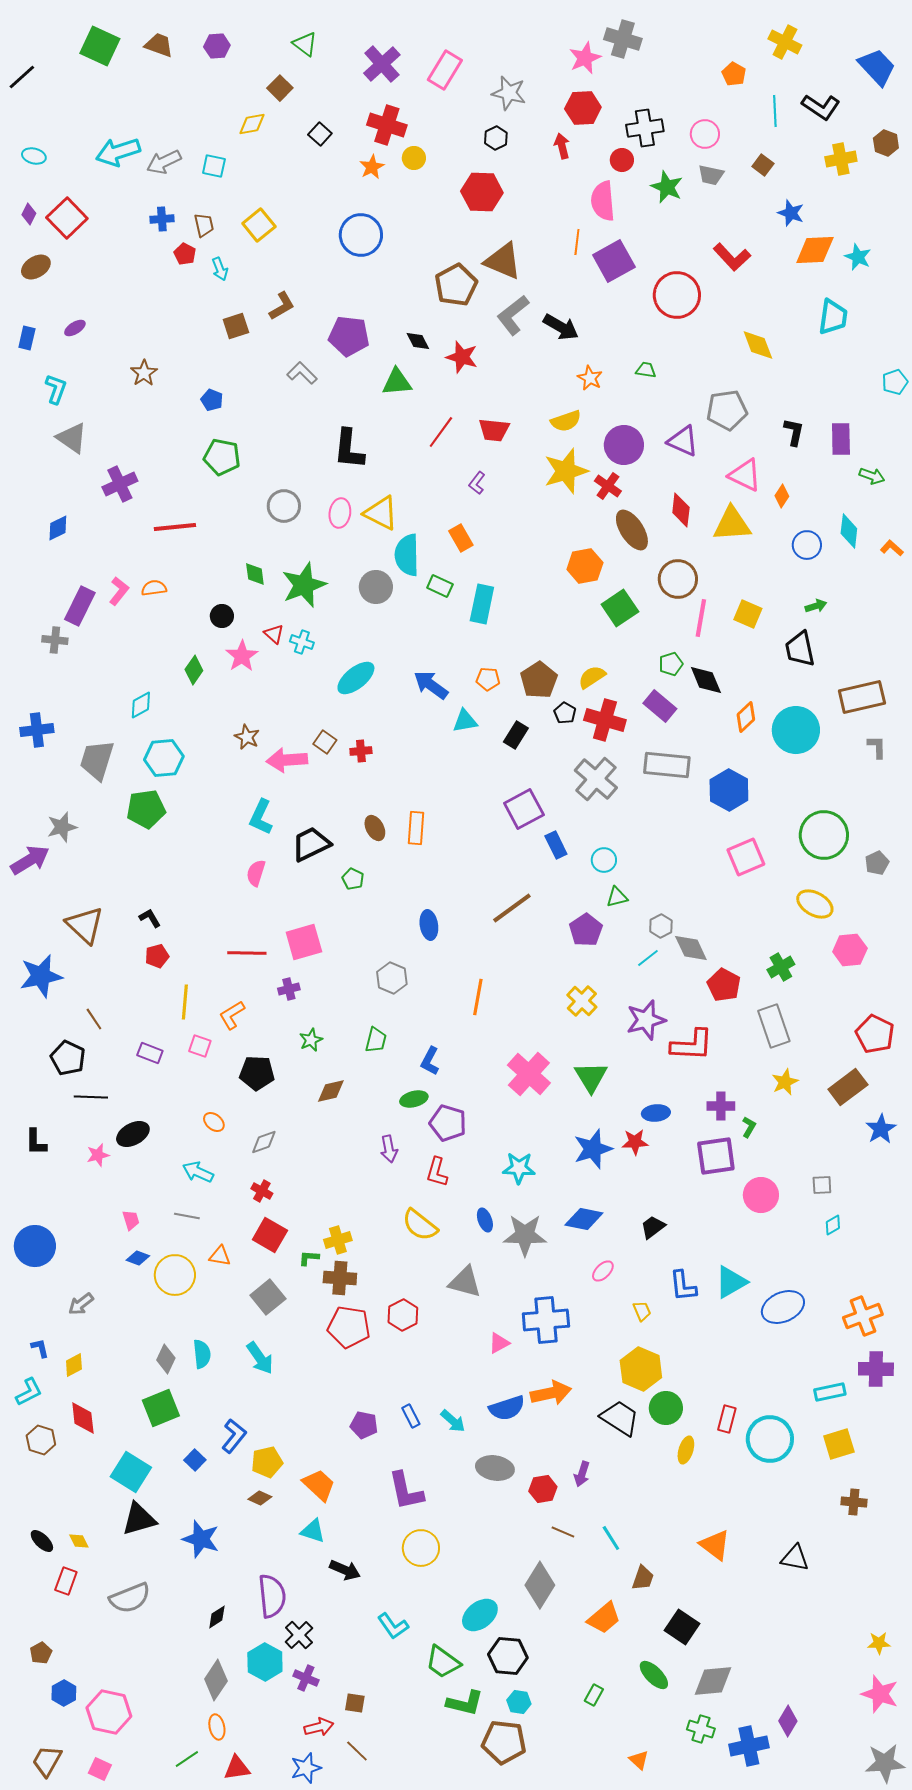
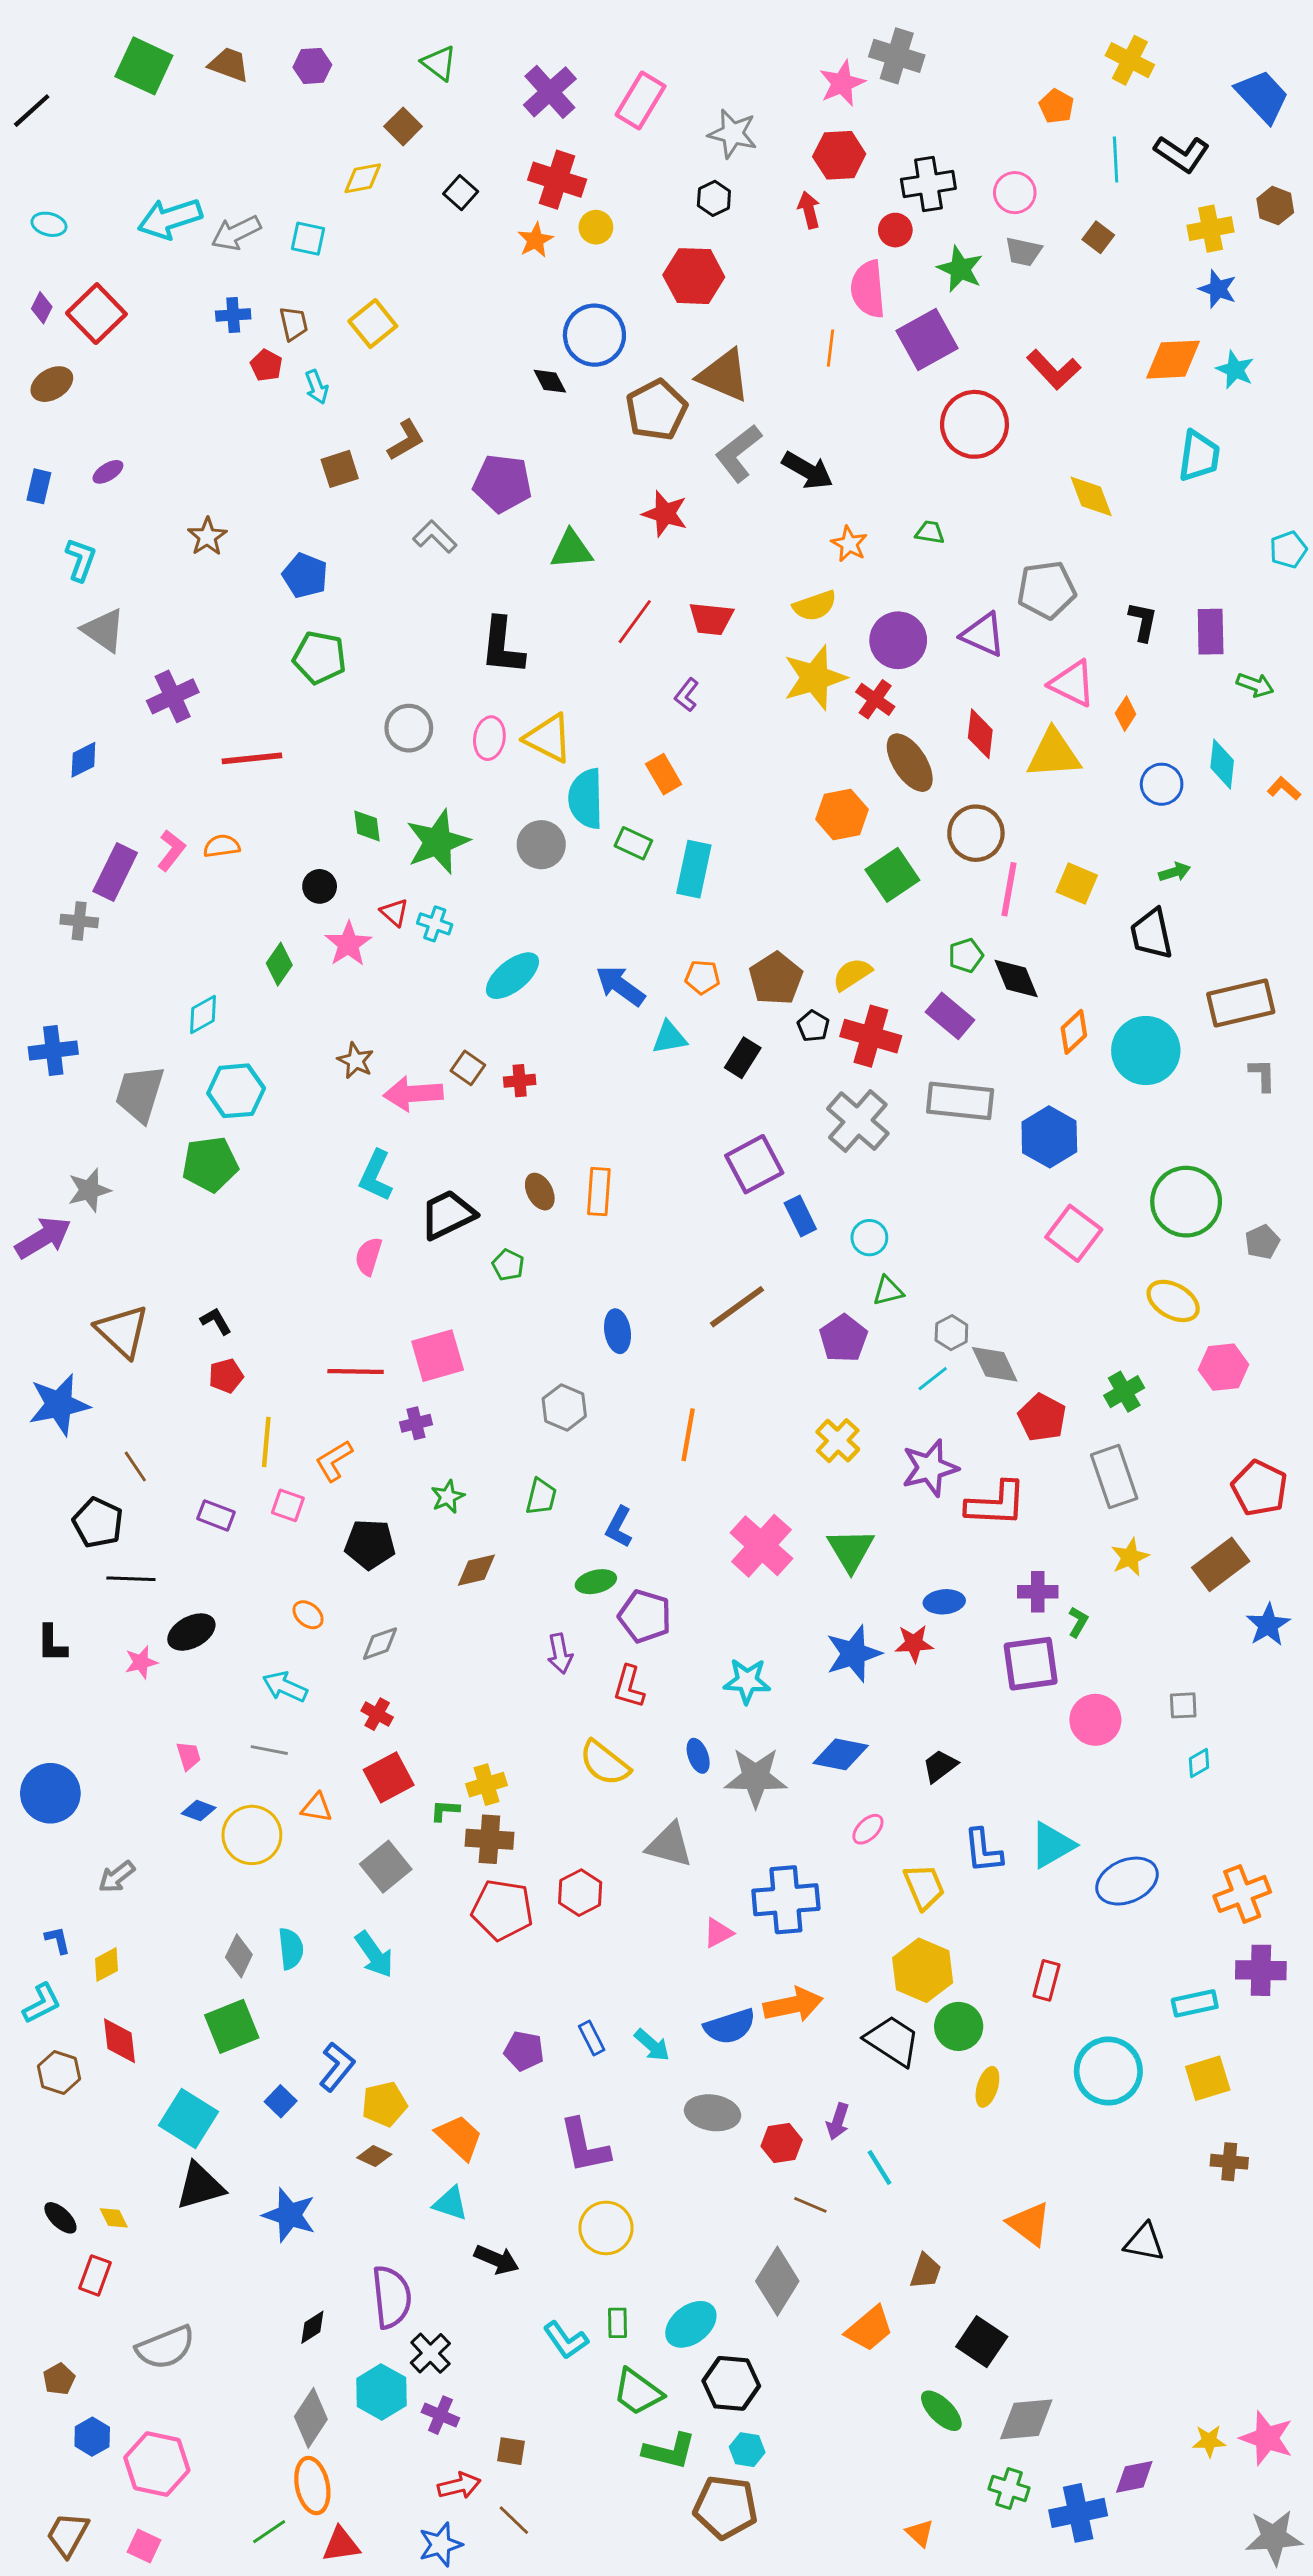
blue star: (791, 213) -> (1218, 289), moved
blue circle: (361, 235) -> (594, 335), moved
purple square: (614, 261) -> (927, 339), moved
black diamond: (418, 341) -> (550, 381), moved
blue pentagon: (212, 400) -> (305, 575), size x1.4
pink square: (746, 857) -> (1074, 1233), turned -30
red square: (270, 1235) -> (389, 1777), turned 32
yellow trapezoid: (642, 1311) -> (924, 1887), size x1.6
red rectangle: (727, 1419) -> (1046, 1980), moved
cyan line: (611, 1538) -> (879, 2167), moved
gray semicircle: (130, 1598) -> (166, 2347), moved
yellow star: (879, 1643) -> (1209, 2441), moved
green rectangle: (594, 1695) -> (618, 2323), moved, turned -30
purple diamond: (788, 1721) -> (1134, 2477), turned 48
orange ellipse: (217, 1727) -> (312, 2486), size x1.5

